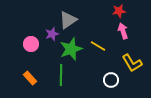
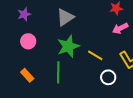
pink arrow: (123, 31) -> (120, 28), turned -98
purple star: (52, 34) -> (24, 14), moved
yellow line: (98, 46) -> (95, 55), moved

